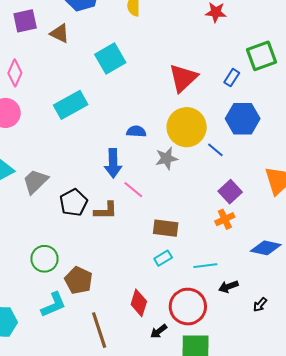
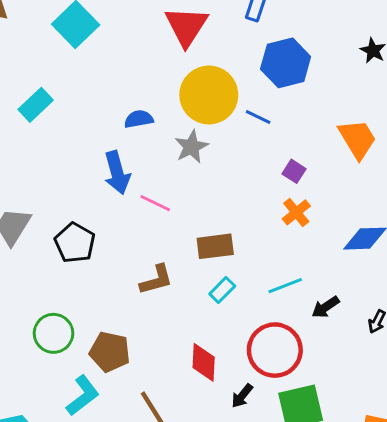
cyan rectangle: (71, 105) -> (36, 105), size x0.7
purple square: (230, 192) -> (294, 171), size x0.7
brown L-shape: (106, 211) -> (156, 280), moved

